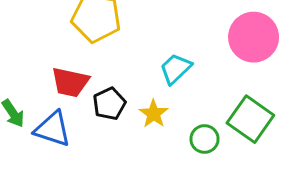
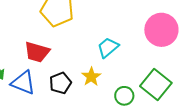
black pentagon: (109, 104) -> (60, 83), moved

